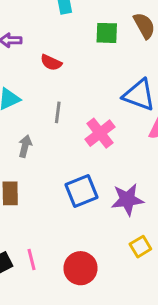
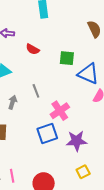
green square: (107, 33) -> (67, 58), moved
gray line: (58, 112) -> (36, 91), moved, turned -32
pink cross: (100, 133) -> (60, 111), moved

